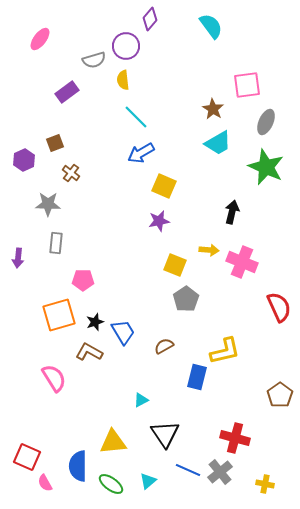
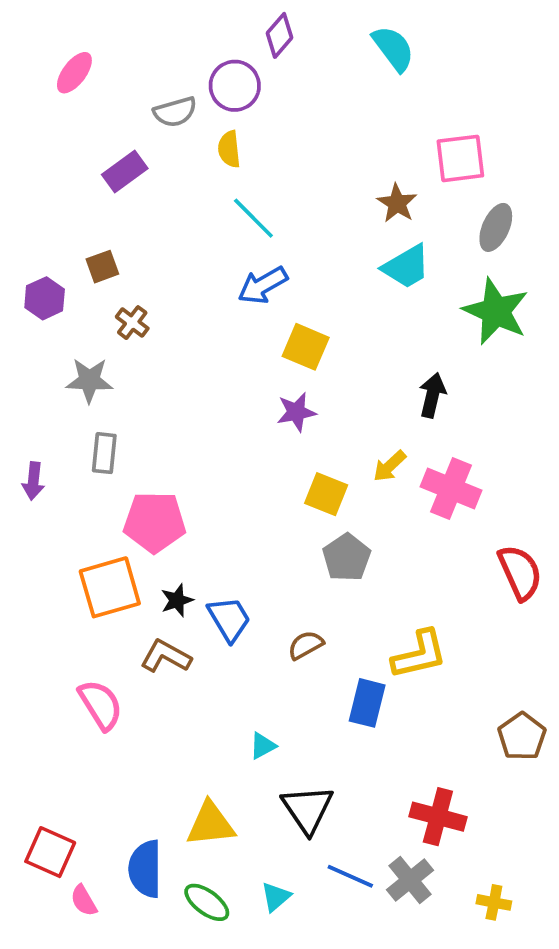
yellow arrow: (209, 250) -> (390, 466), turned 132
pink pentagon: (83, 280) -> (155, 522), size x1.5

